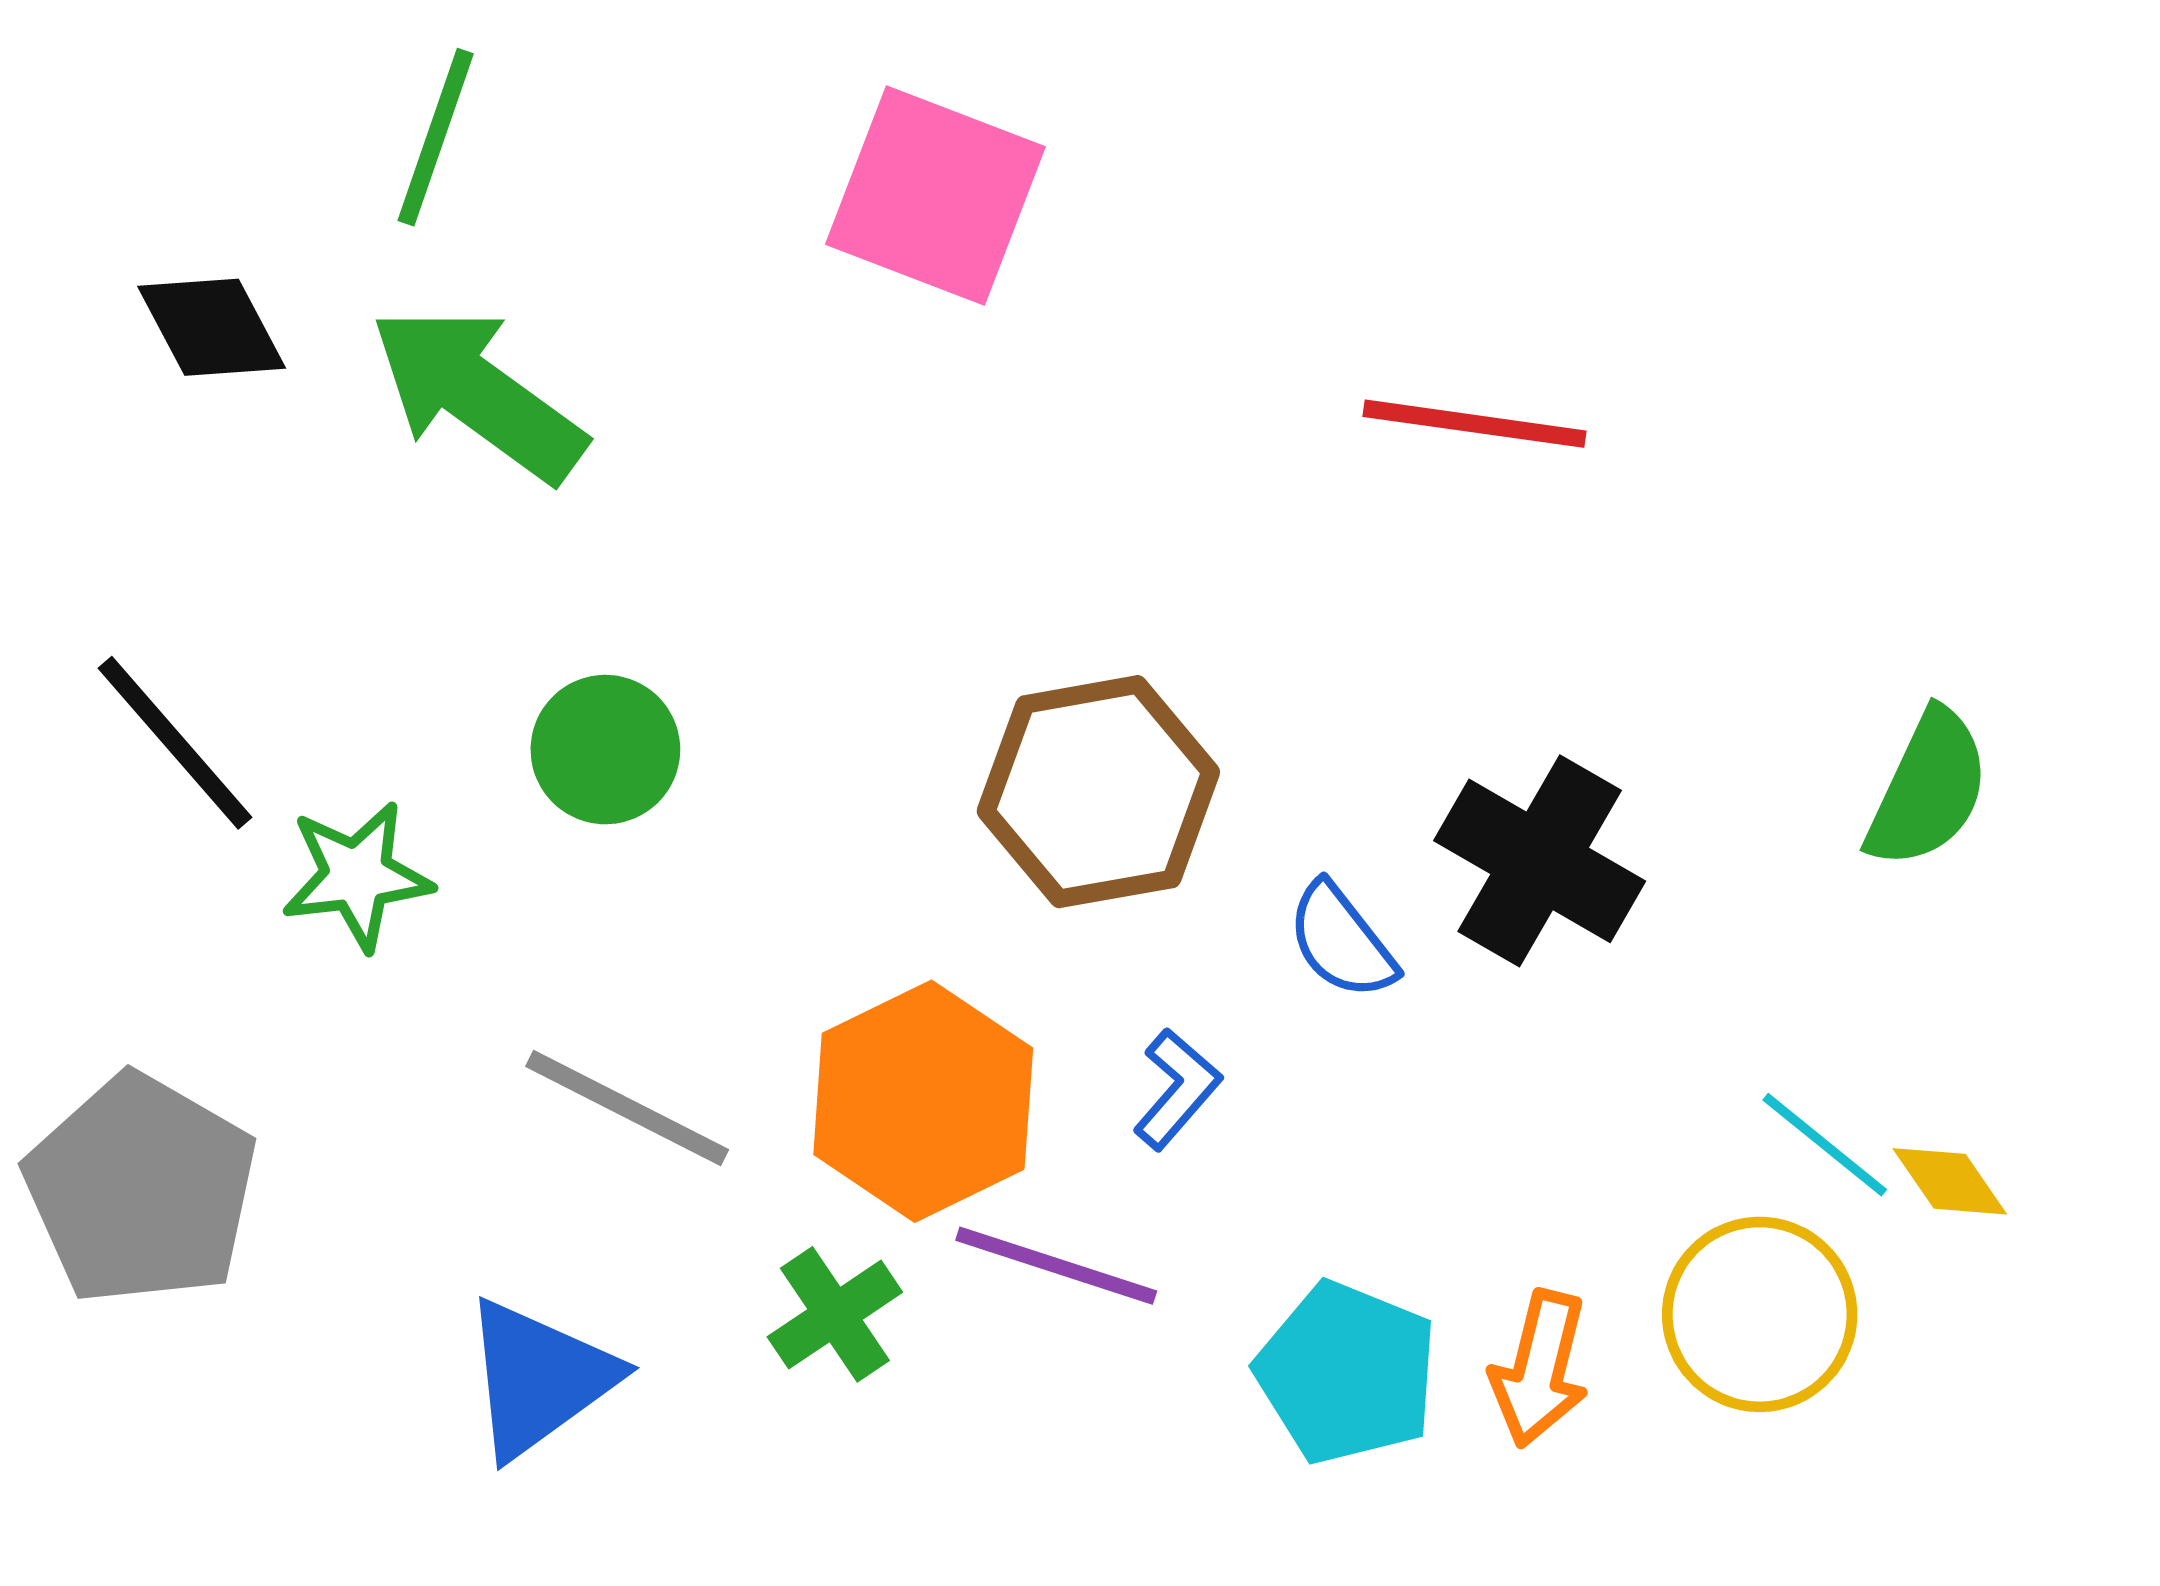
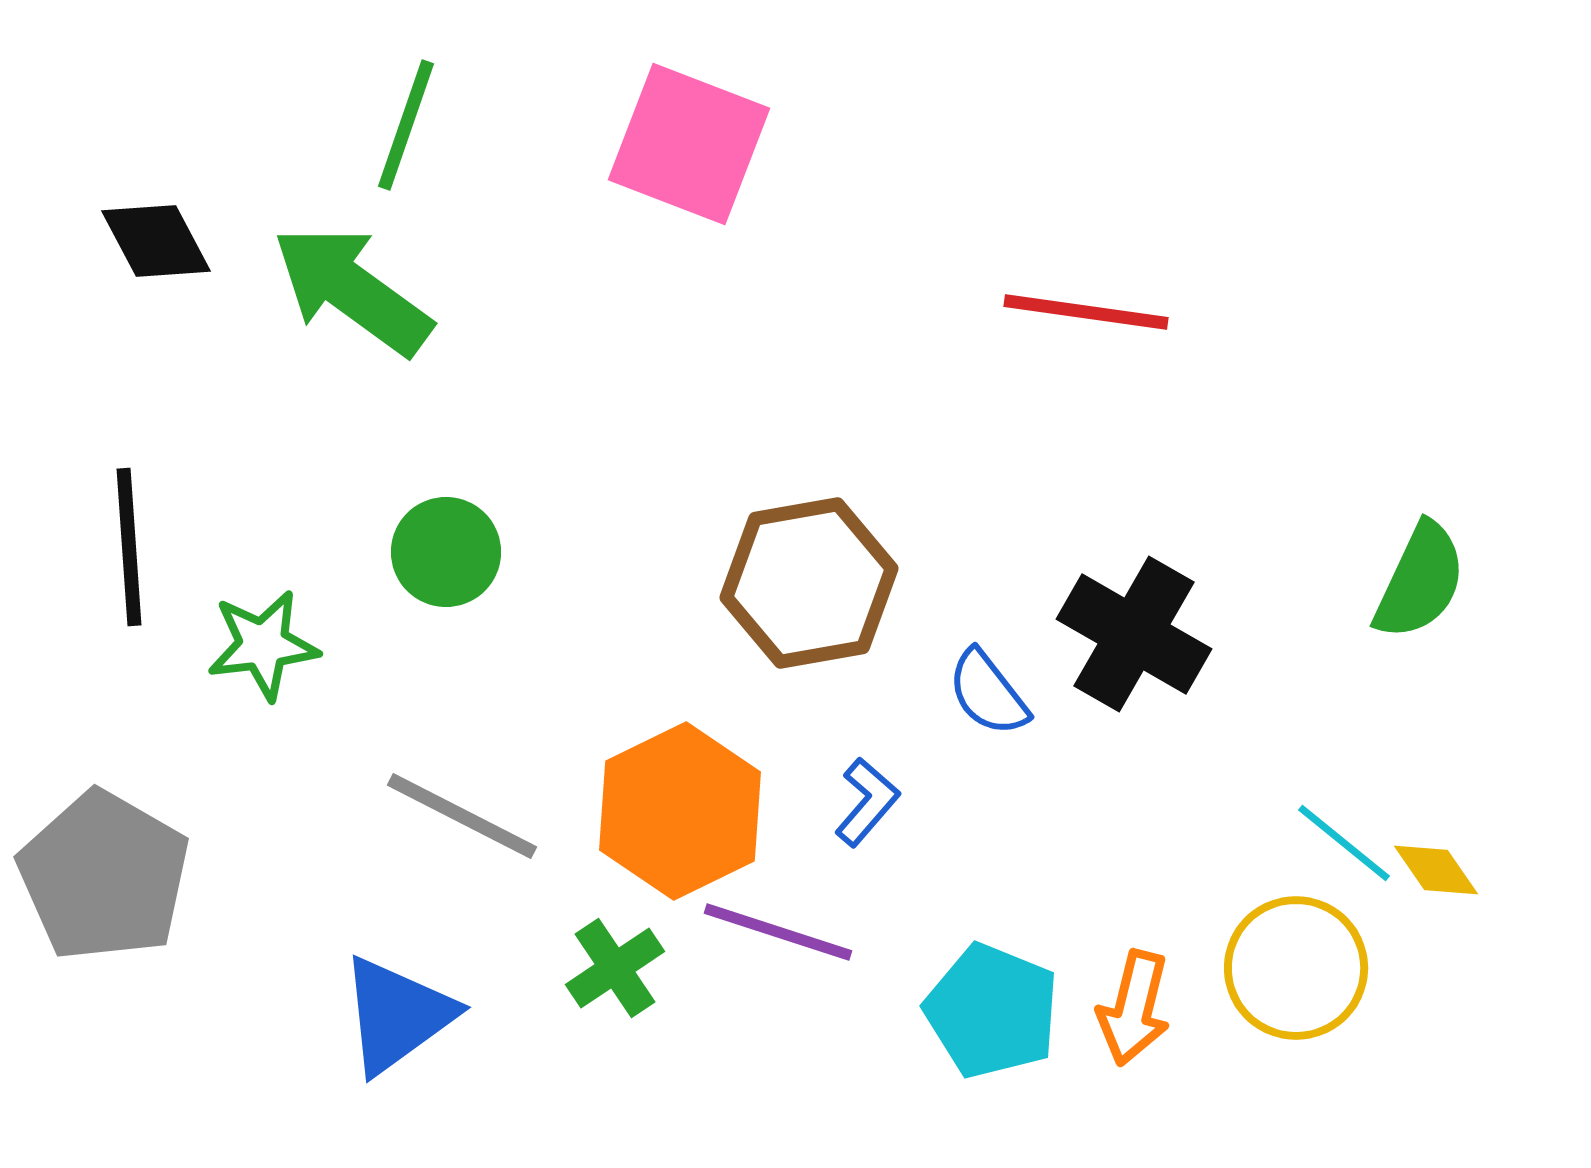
green line: (436, 137) -> (406, 125), moved
black line: (175, 743) -> (129, 547), turned 37

